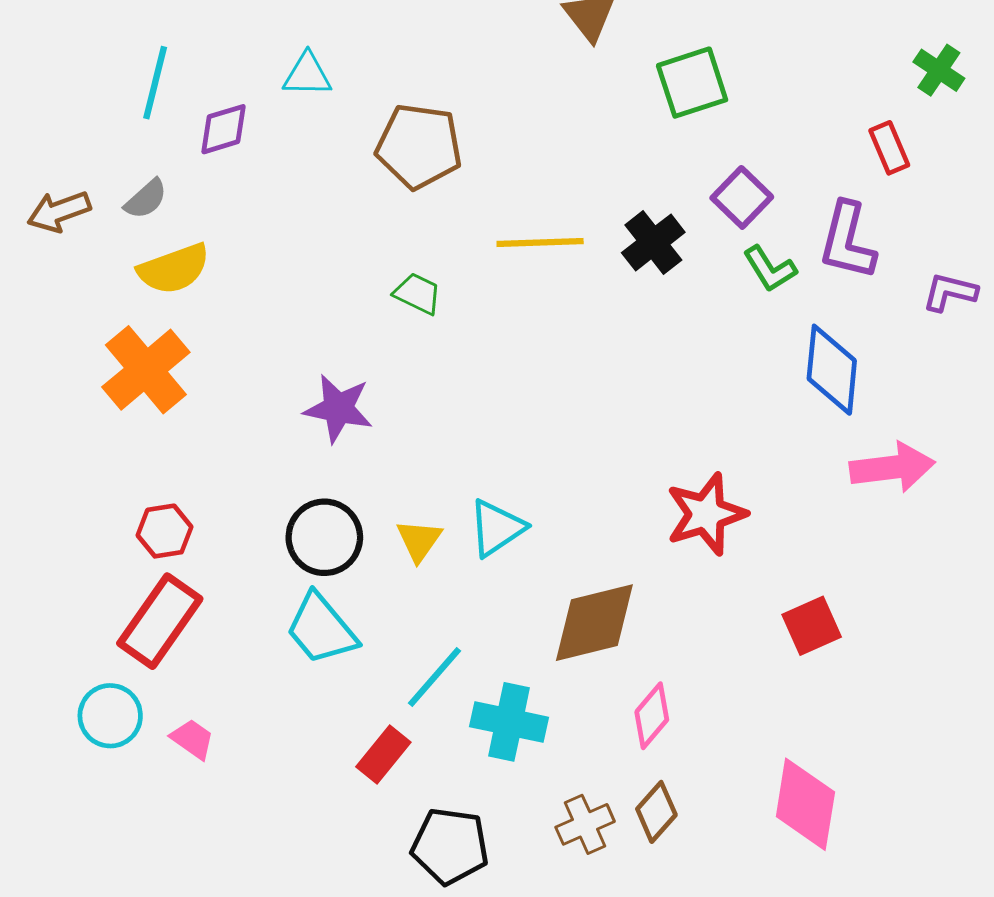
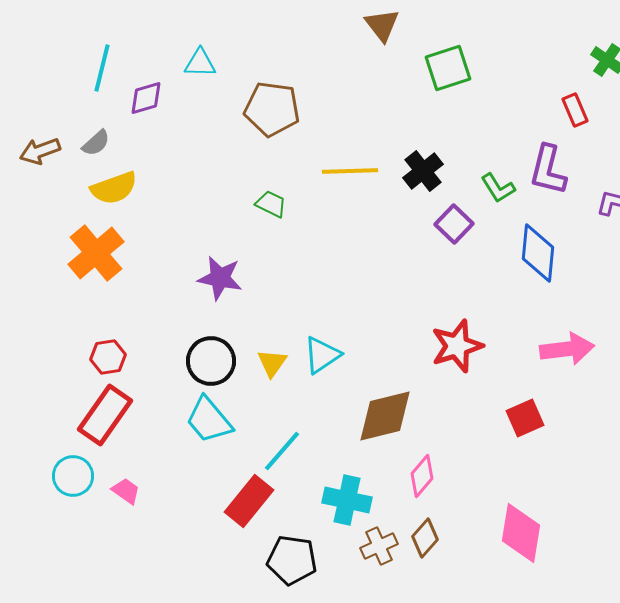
purple square: (742, 197) -> (454, 224), moved
pink arrow: (892, 467) -> (567, 349), moved
cyan cross: (509, 722) -> (347, 500), moved
red rectangle: (383, 755) -> (249, 501), size x1.4

